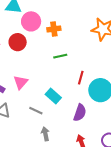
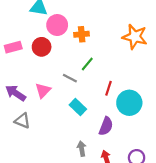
green line: (60, 56) -> (87, 64), turned -40
gray line: (36, 111) -> (70, 78), moved
gray arrow: (45, 134) -> (82, 149), moved

